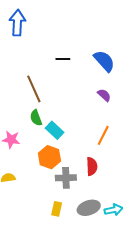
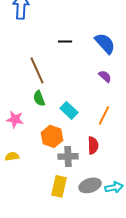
cyan rectangle: (55, 130) -> (69, 110), moved
yellow rectangle: (57, 209) -> (59, 186), size x1.5

